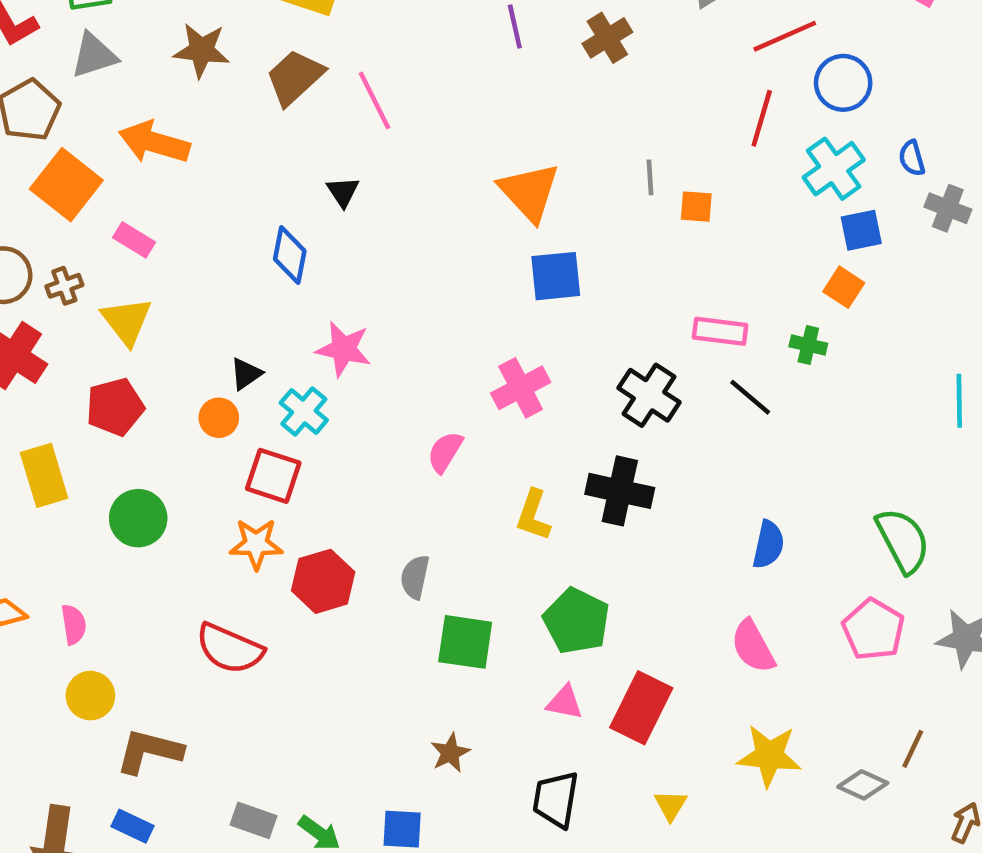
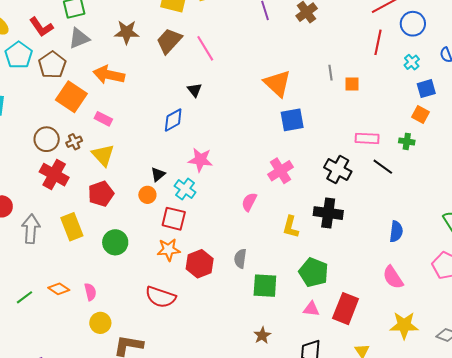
cyan cross: (834, 169) -> (412, 62), size x0.6
blue diamond: (290, 255) -> (173, 120), turned 55

